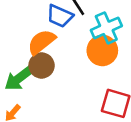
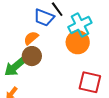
orange semicircle: (42, 42) -> (31, 38), size x0.7

